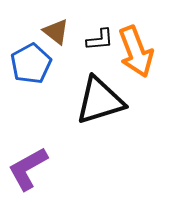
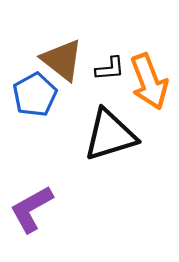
brown triangle: (56, 32) -> (62, 60), size x1.5

